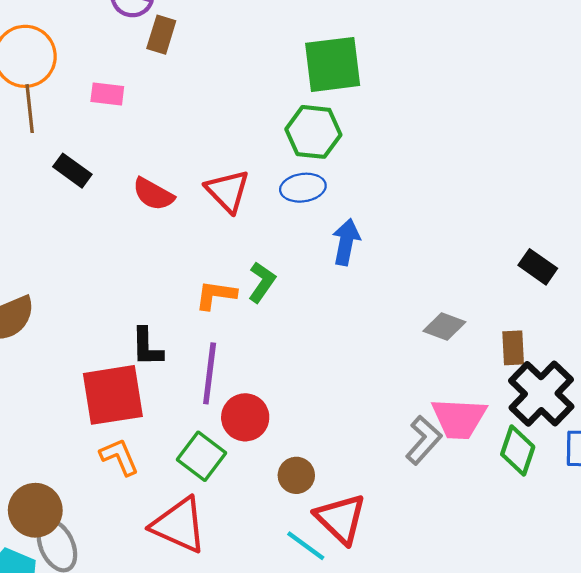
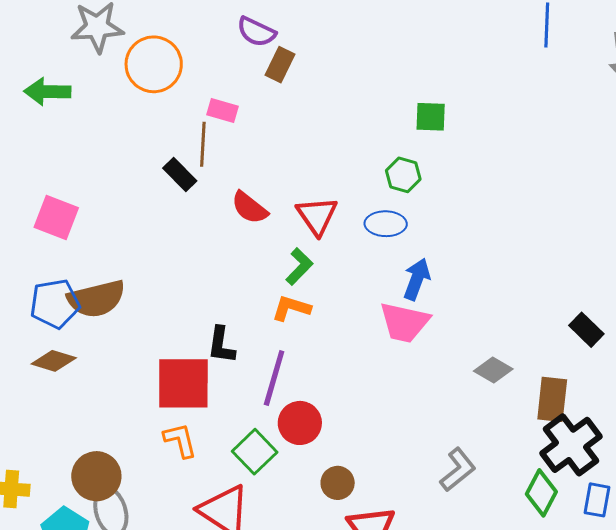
green square: (333, 64) -> (431, 117), size x0.6
brown line: (30, 109) -> (203, 144), moved
green hexagon: (313, 132) -> (403, 175), size x0.7
green L-shape: (262, 282) -> (299, 267), moved
brown rectangle: (513, 348) -> (552, 399), size x1.4
pink trapezoid: (459, 418) -> (404, 322), moved

